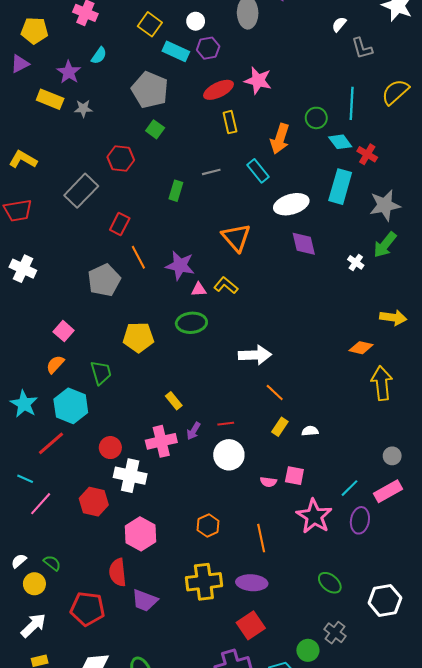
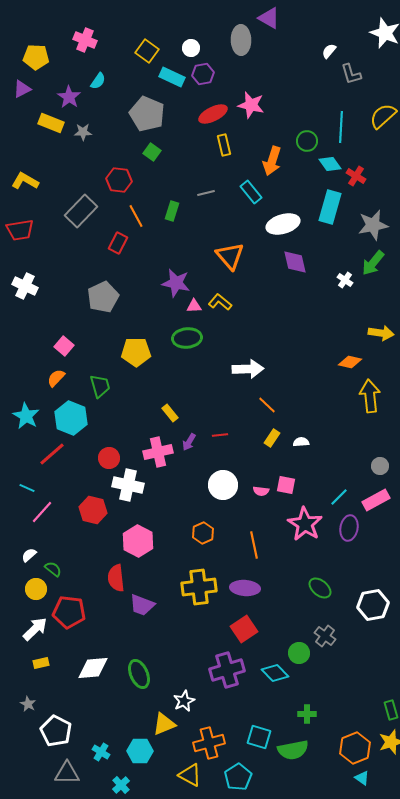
orange line: (138, 257) -> (136, 216), moved
white circle: (229, 455) -> (223, 485), moved
white semicircle: (19, 561) -> (29, 555), moved
red pentagon: (87, 609) -> (69, 612), moved

